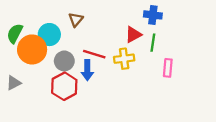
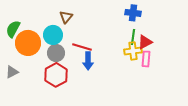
cyan circle: (49, 35) -> (53, 35), moved
red triangle: (133, 35) -> (145, 42), moved
yellow cross: (124, 59) -> (133, 51), moved
blue arrow: (87, 70) -> (88, 61), moved

